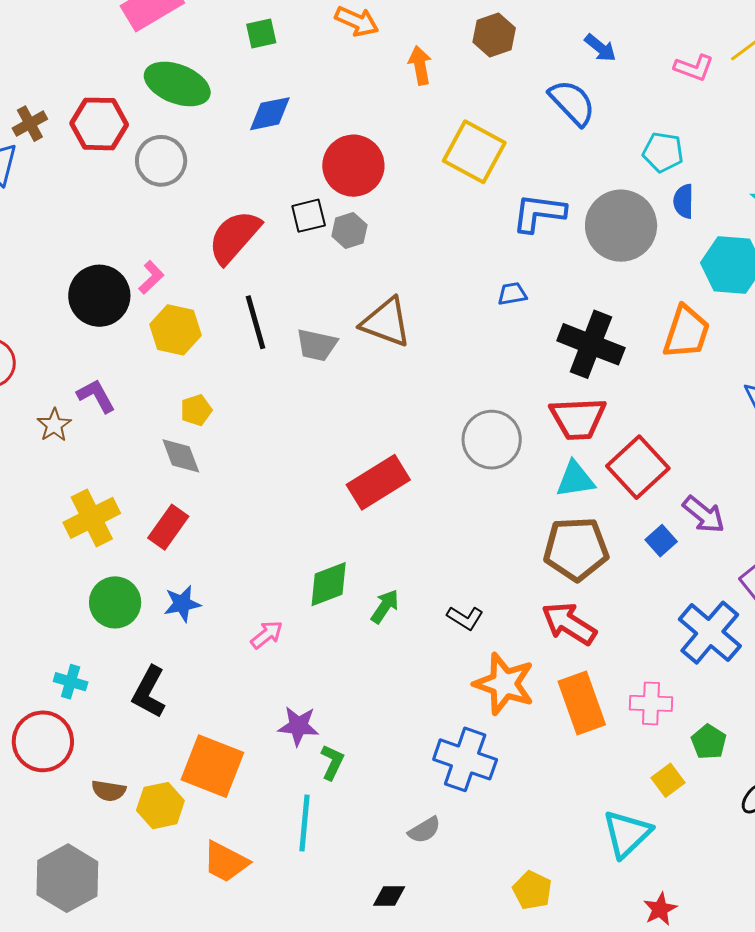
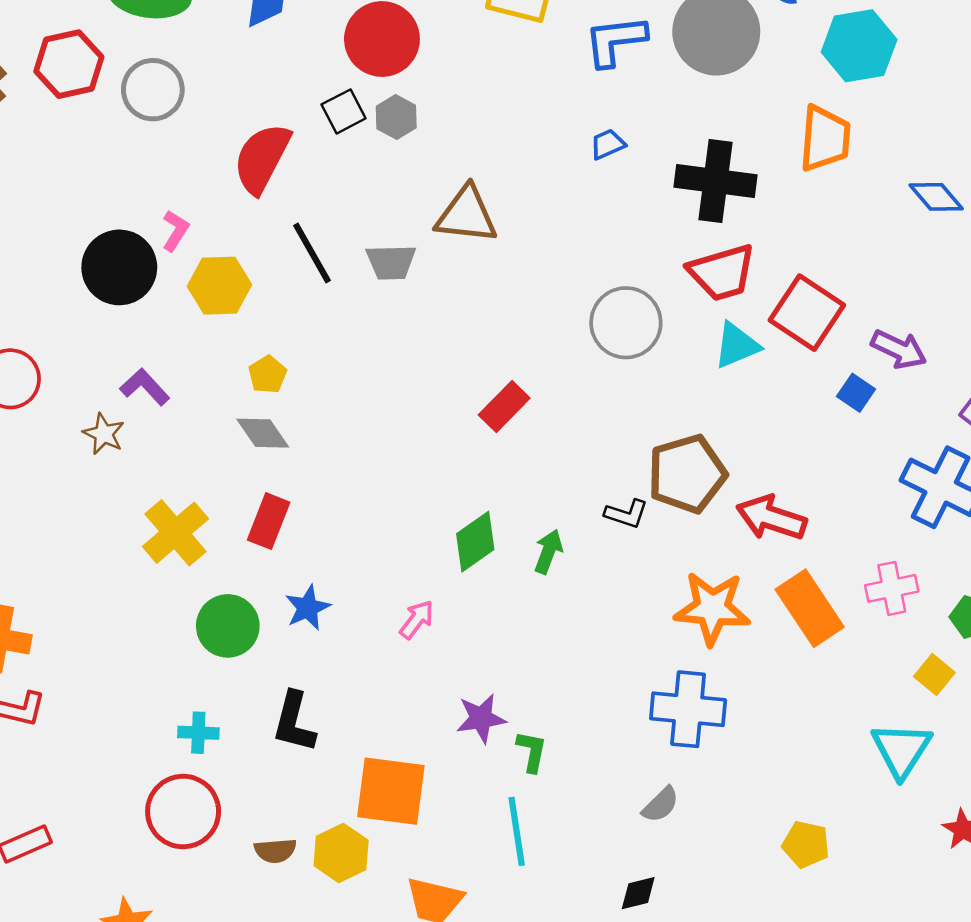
red rectangle: (378, 482) -> (504, 407), size x0.7
brown pentagon: (576, 549) -> (687, 474), moved
black L-shape: (465, 618) -> (626, 514), moved

